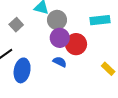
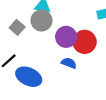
gray circle: (57, 20) -> (41, 20), moved
blue ellipse: (22, 70) -> (29, 77), turned -70

